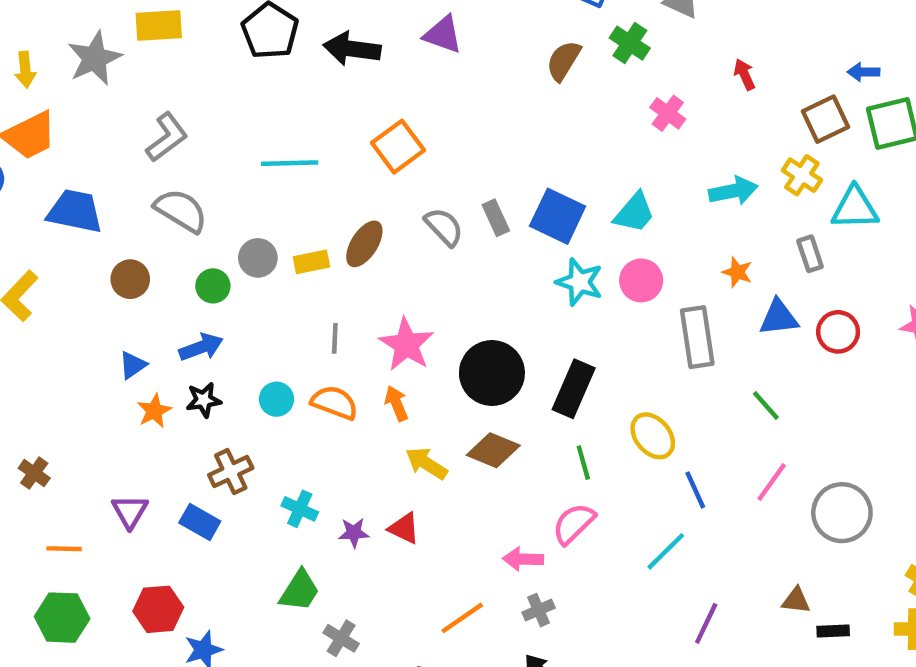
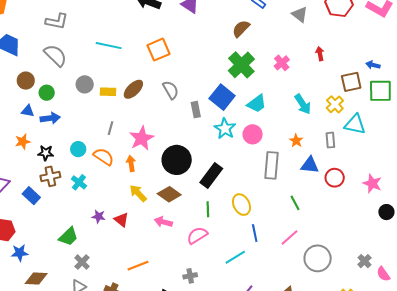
green cross: (630, 43) -> (241, 65), moved, size x1.5
gray L-shape: (167, 137) -> (57, 21), turned 35
cyan arrow: (733, 191) -> (303, 104), turned 55
gray rectangle: (496, 218) -> (196, 110), moved
green circle: (213, 286) -> (47, 93), moved
blue triangle: (133, 365) -> (28, 111), moved, turned 32
black star: (204, 400) -> (46, 153), moved
cyan cross: (300, 509) -> (79, 182), moved
pink arrow: (523, 559) -> (163, 222), moved
gray cross: (539, 610) -> (190, 276), moved

